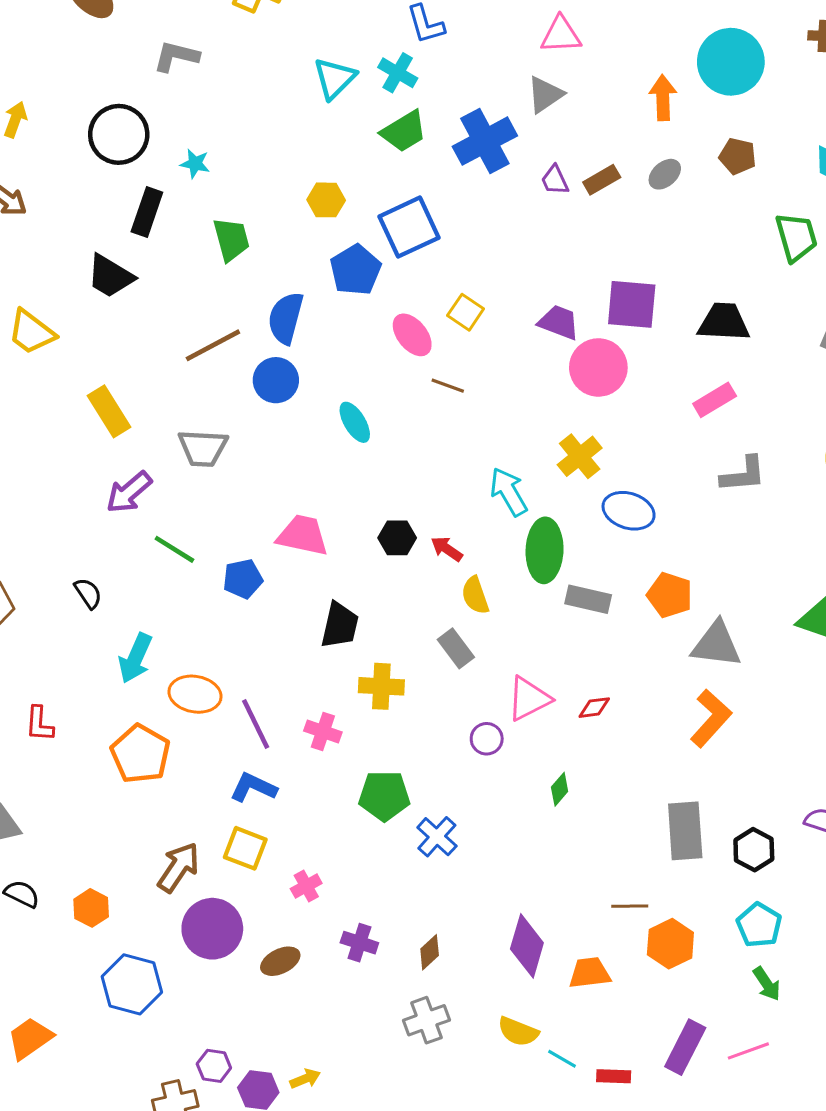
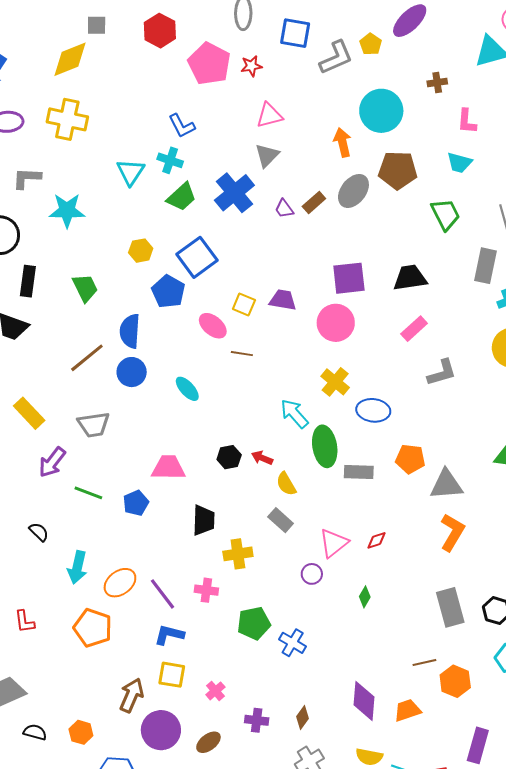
brown pentagon: (738, 156) -> (398, 170), size x1.6
cyan star: (195, 164) -> (67, 210), moved, size x1.8
gray ellipse: (665, 174) -> (353, 191), size x1.6
purple trapezoid: (559, 322) -> (283, 300), moved
orange ellipse: (195, 694) -> (120, 583), turned -36

